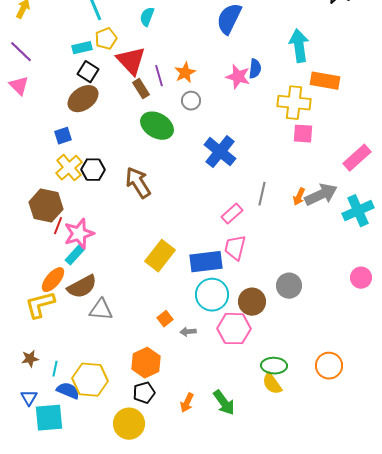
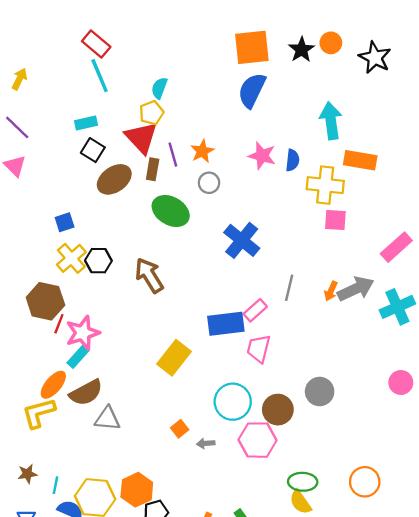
yellow pentagon: (106, 39) -> (151, 113), moved
blue semicircle: (255, 69) -> (292, 160), moved
brown rectangle: (141, 89) -> (153, 169), turned 42
brown ellipse: (83, 99) -> (114, 179), moved
blue rectangle: (206, 262) -> (226, 324), moved
orange hexagon: (146, 363) -> (137, 490), moved

